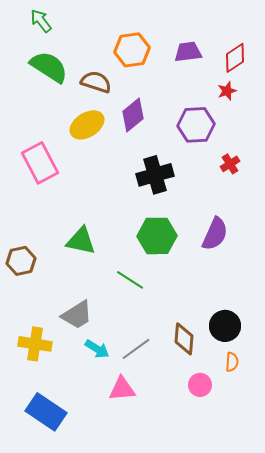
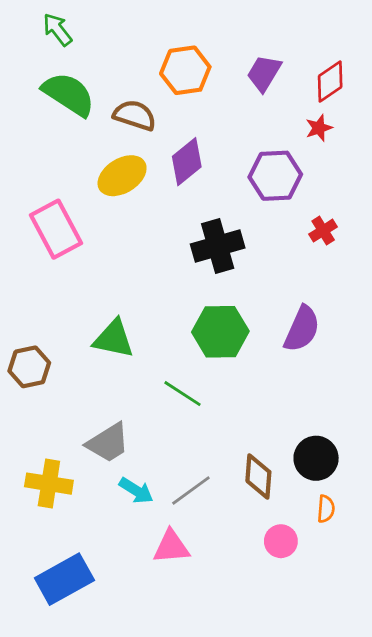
purple trapezoid: (188, 52) -> (264, 73), turned -52
blue rectangle: (46, 412) -> (64, 579), turned -63

